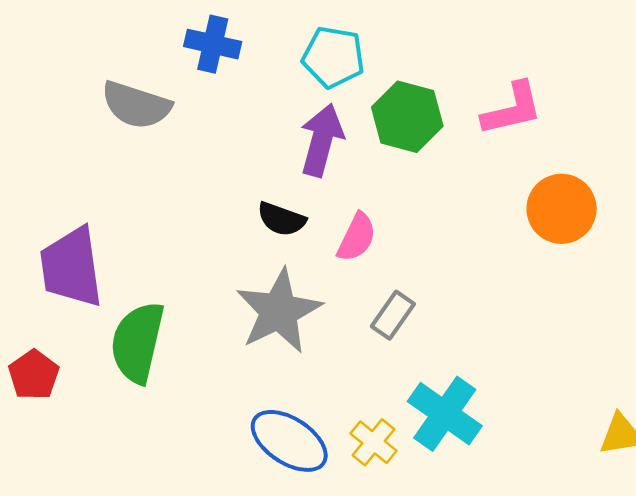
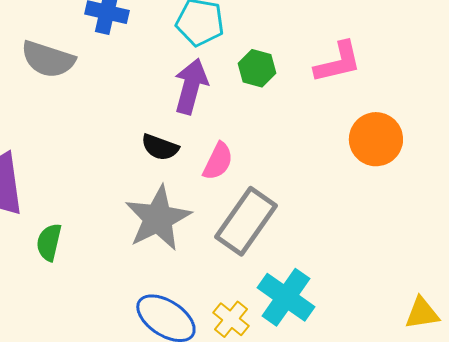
green hexagon: (407, 117) -> (257, 68), size x0.7
gray rectangle: (393, 315) -> (246, 221), size x1.8
green semicircle: (137, 342) -> (49, 242), size x0.6

